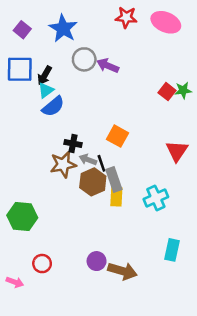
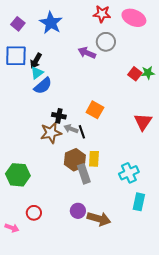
gray circle: (84, 59) -> (106, 42), moved
gray rectangle: (114, 179) -> (84, 174), moved
brown hexagon: (93, 182) -> (75, 160), moved
cyan cross: (156, 198) -> (129, 173), moved

